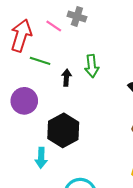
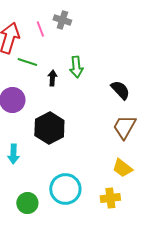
pink line: (54, 26) -> (40, 29), turned 35
cyan arrow: (41, 158) -> (13, 154), moved

